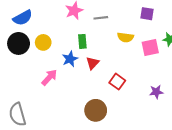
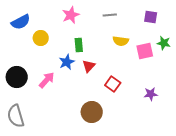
purple square: (147, 14) -> (151, 17), moved
gray line: (101, 18) -> (110, 15), moved
yellow circle: (43, 42) -> (41, 38), moved
black circle: (19, 43) -> (17, 77), moved

